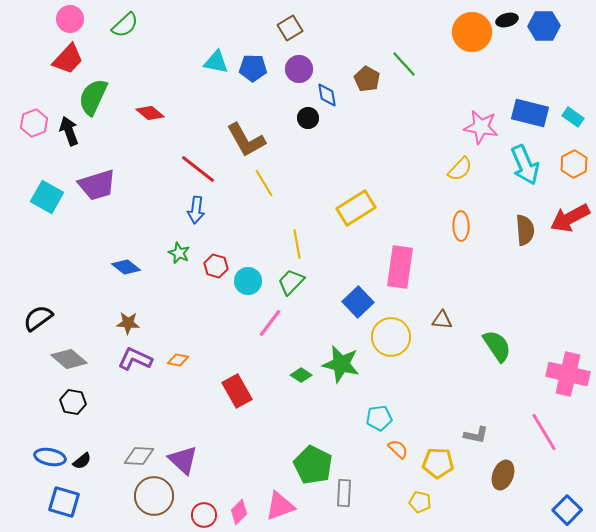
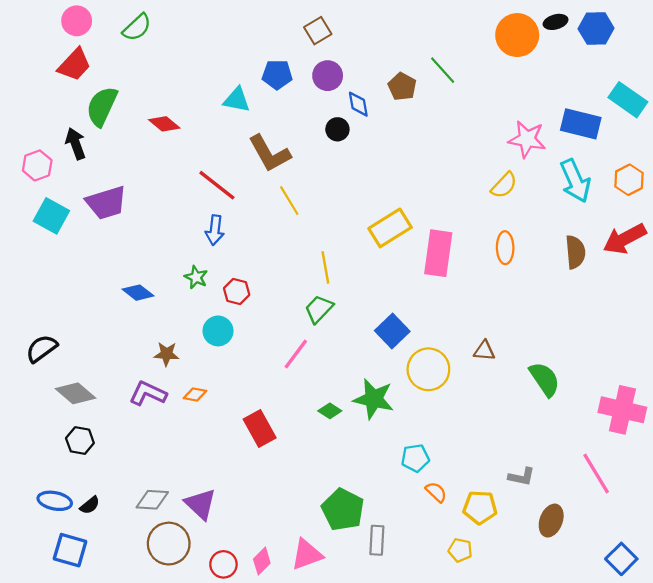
cyan triangle: (216, 62) -> (237, 100), moved
cyan rectangle: (573, 117) -> (628, 100), moved, size x1.6
pink hexagon: (34, 123) -> (37, 165), moved
pink rectangle: (400, 267) -> (438, 253), moved
cyan circle: (248, 281) -> (218, 331), moved
brown star: (128, 323) -> (166, 354), moved

